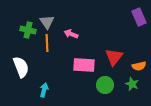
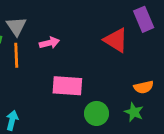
pink arrow: (71, 34) -> (49, 43), turned 144
red triangle: (114, 57) -> (116, 40), moved, turned -36

